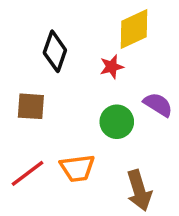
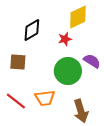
black diamond: (55, 51) -> (32, 30), turned 40
green circle: (117, 122) -> (68, 71), size x1.4
red line: (27, 173) -> (16, 101), turned 75

